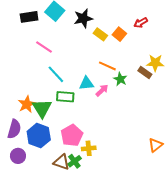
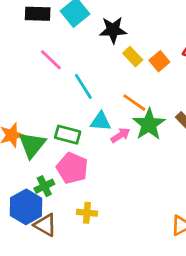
cyan line: (56, 74) -> (83, 86), moved
green star: (120, 79) -> (149, 124), size x1.6
pink pentagon: (72, 135) -> (72, 168), moved, turned -30
blue hexagon: (39, 136) -> (26, 207), moved
green cross: (74, 161) -> (44, 186), moved

